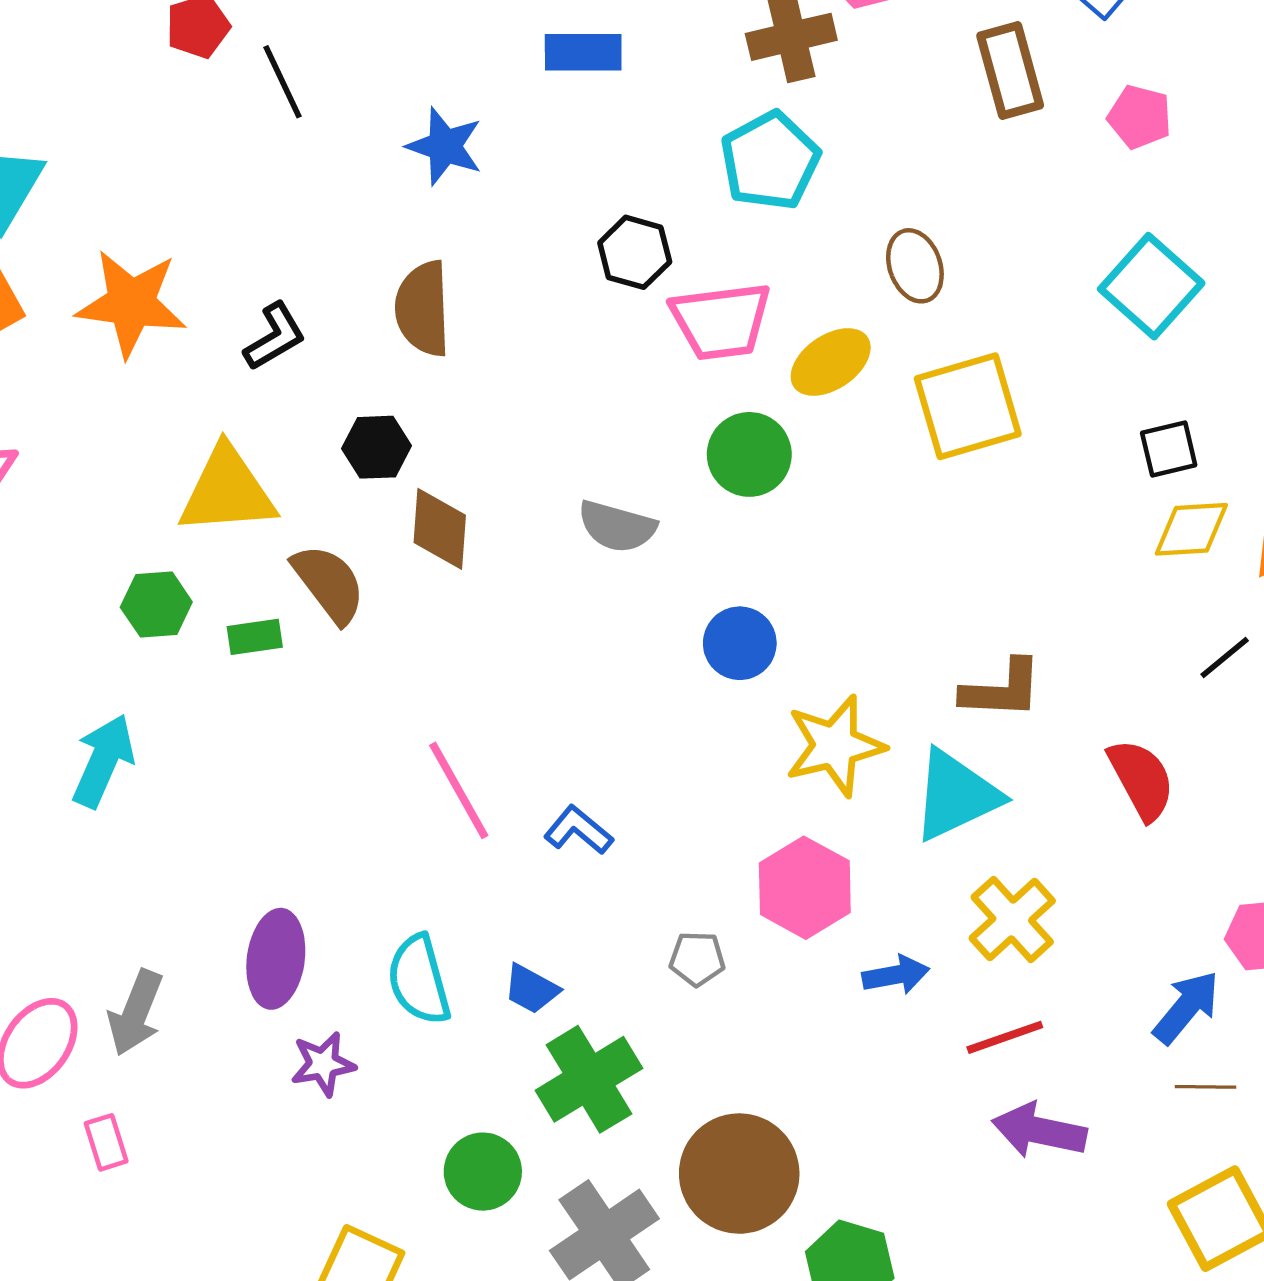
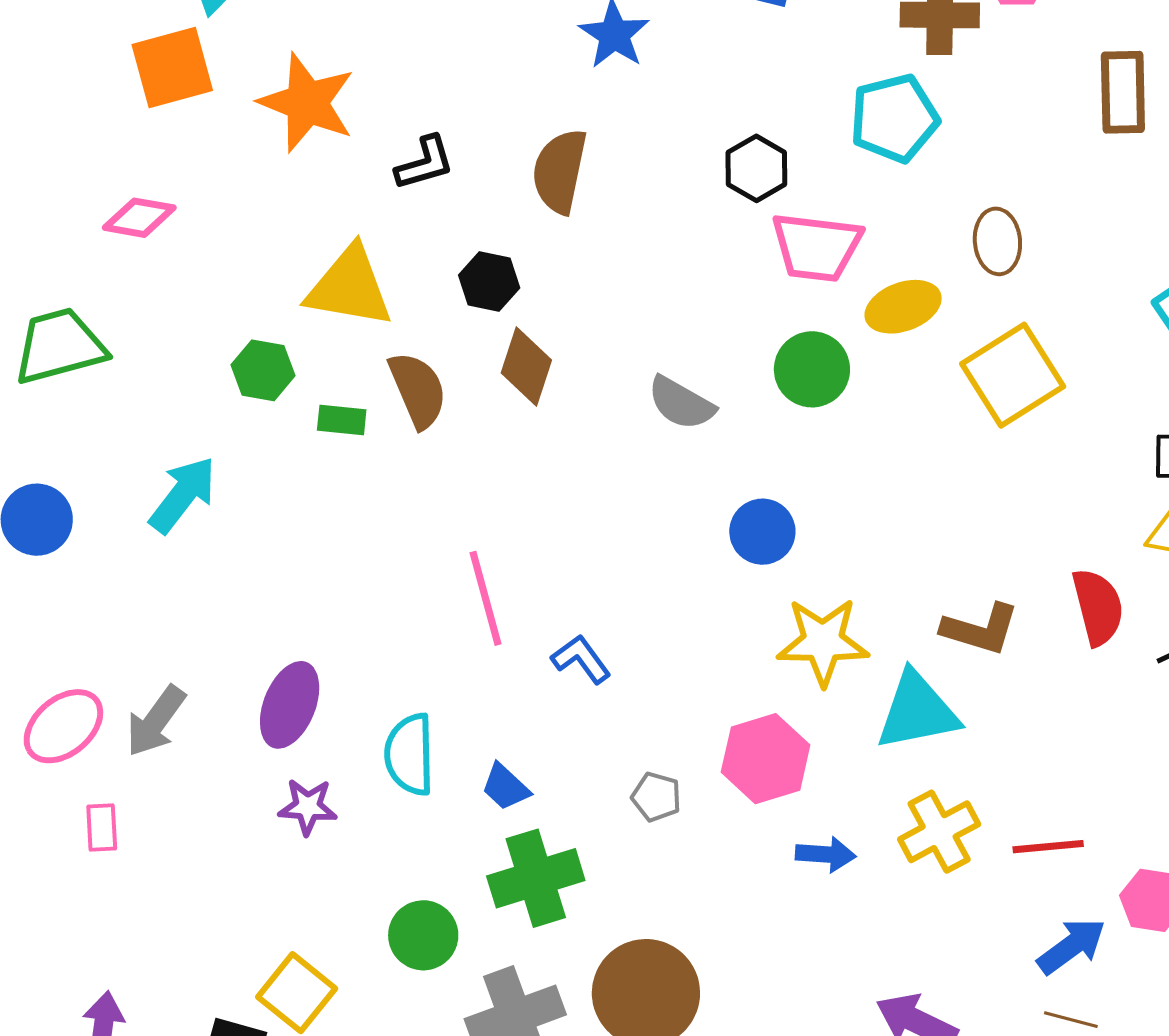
yellow square: (968, 406) -> (1013, 375), turned -30
red semicircle: (1141, 779) -> (1098, 607), moved
red line: (1005, 1037) -> (1048, 847), moved

